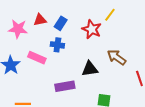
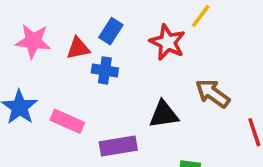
red triangle: (40, 20) -> (78, 48), moved
pink rectangle: (37, 58) -> (67, 121), moved

